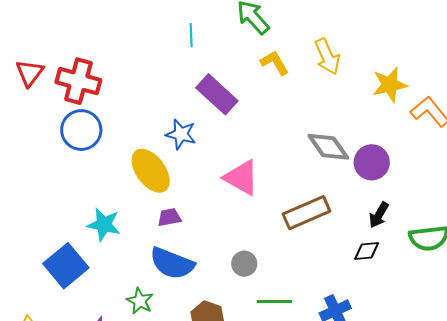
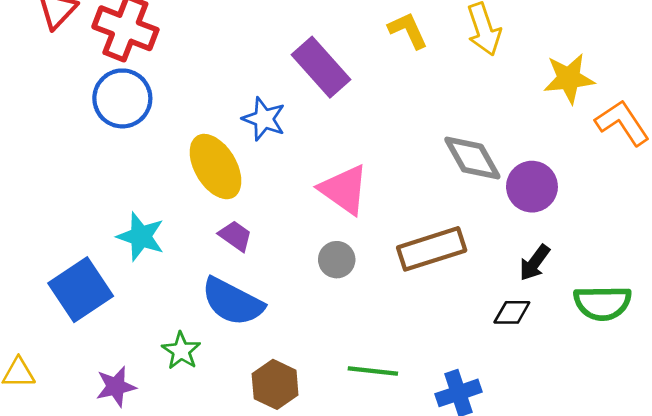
purple trapezoid: (169, 217) -> (235, 236), turned 40
gray circle: (244, 264) -> (337, 260), moved

